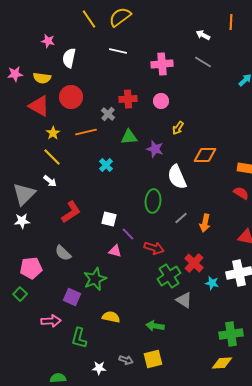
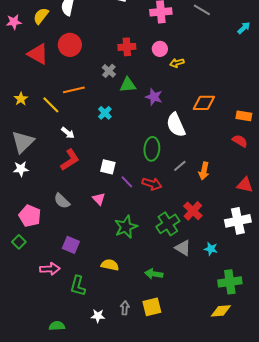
yellow semicircle: (42, 78) -> (41, 16), moved, turned 120
gray cross: (108, 114) -> (109, 71), moved
yellow arrow: (178, 128) -> (177, 63), moved, turned 40
orange line: (86, 132) -> (74, 90), moved
yellow star: (53, 133) -> (21, 99), moved
white arrow: (50, 181) -> (68, 133), moved
red arrow: (154, 248) -> (152, 184), moved
pink triangle: (115, 251) -> (99, 199), moved, turned 32
pink pentagon: (31, 268) -> (30, 216), turned 30
green star: (95, 279) -> (126, 227), moved
cyan star: (212, 283) -> (211, 249), moved
gray arrow: (126, 360) -> (125, 308), turned -104

